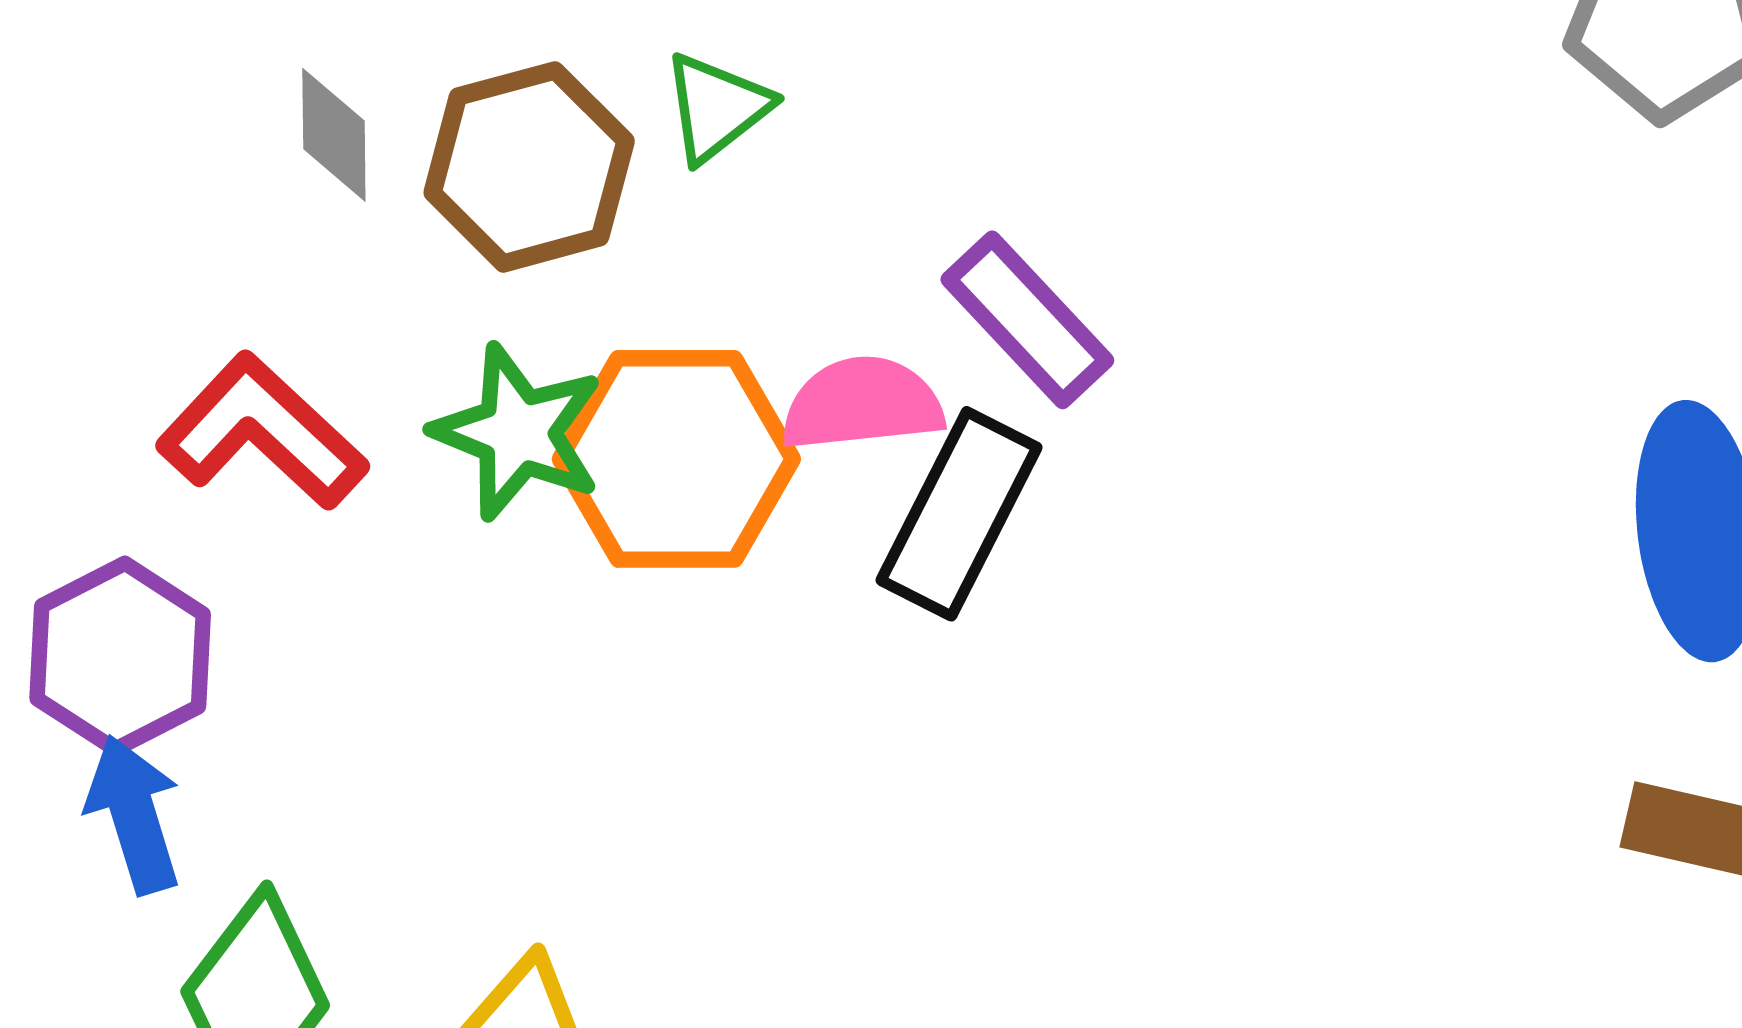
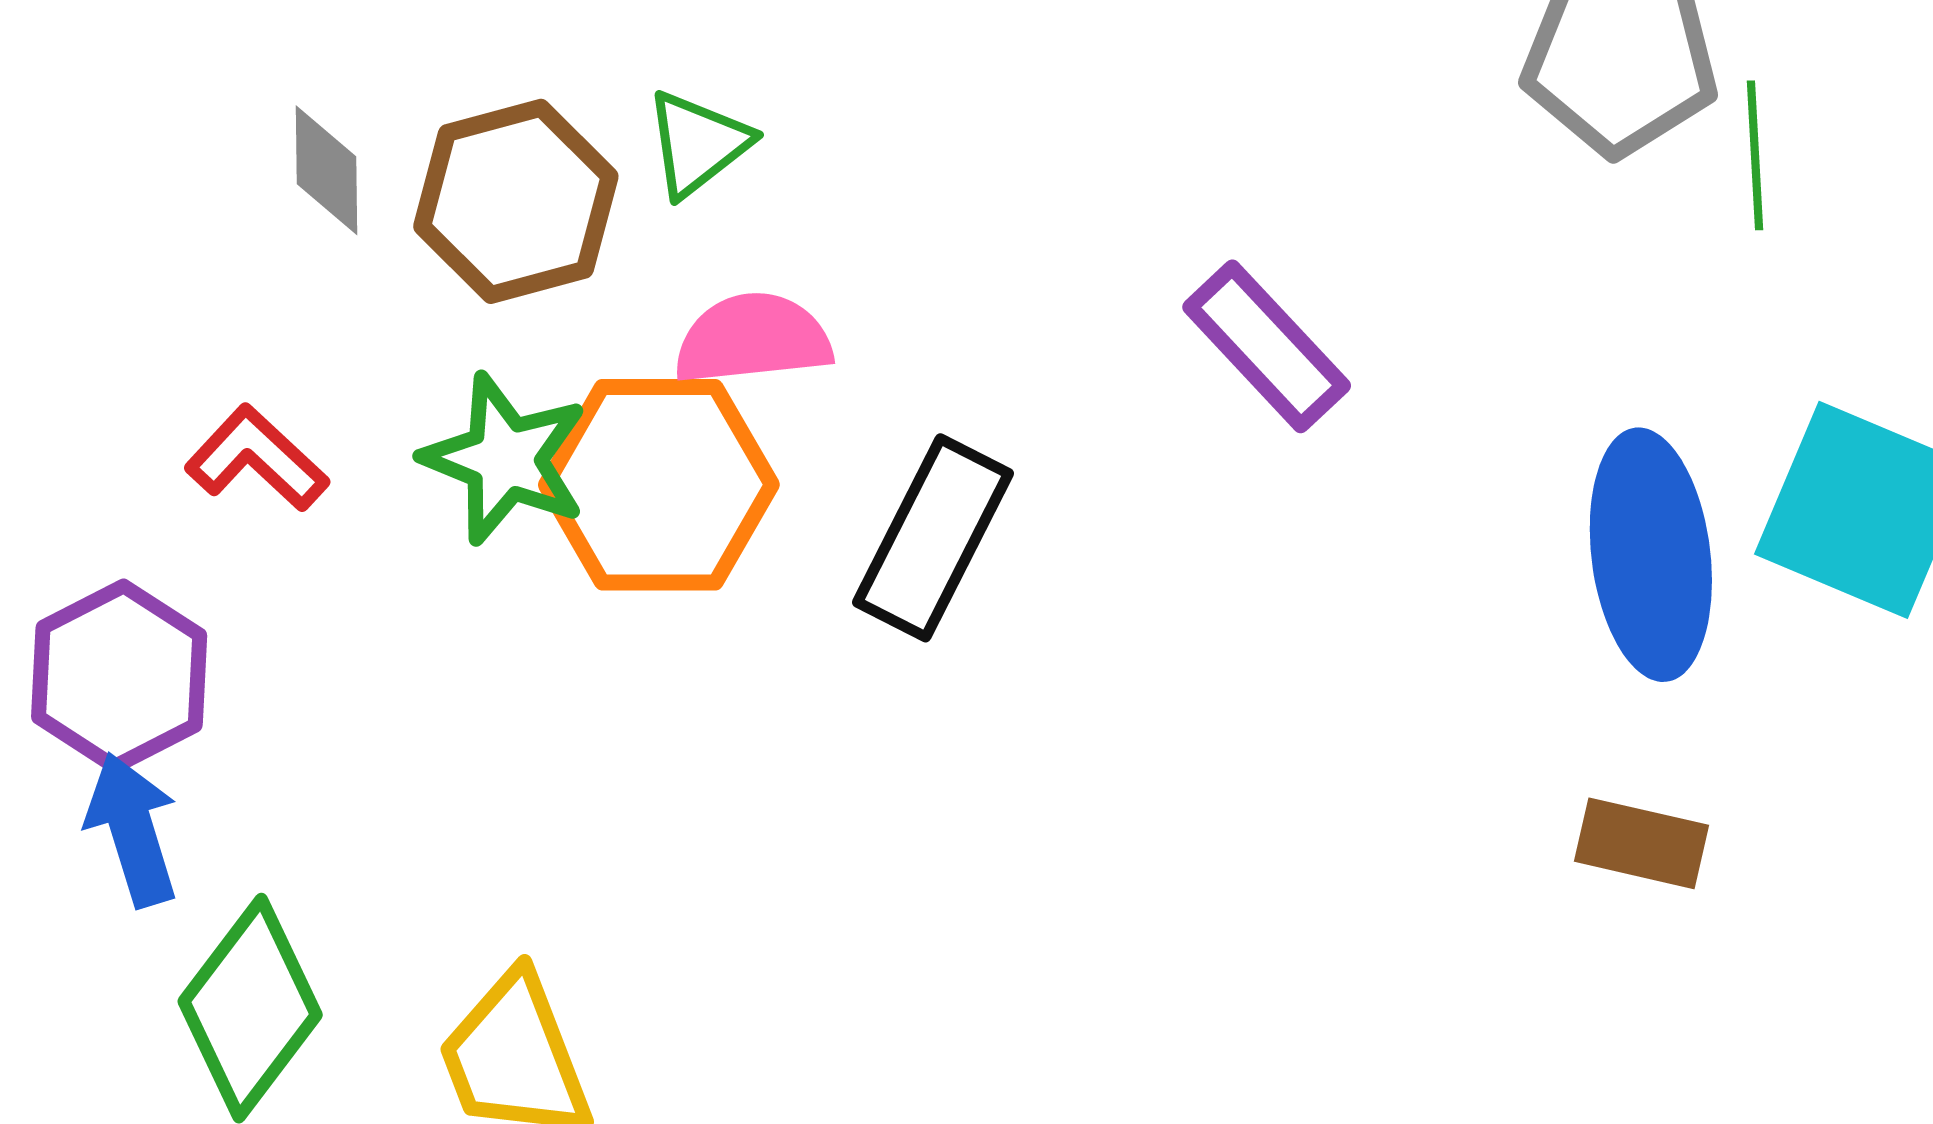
purple rectangle: (1027, 320) -> (1267, 346), moved
pink semicircle: (862, 404) -> (753, 339), moved
red L-shape: (262, 432) -> (257, 458), size x0.7

